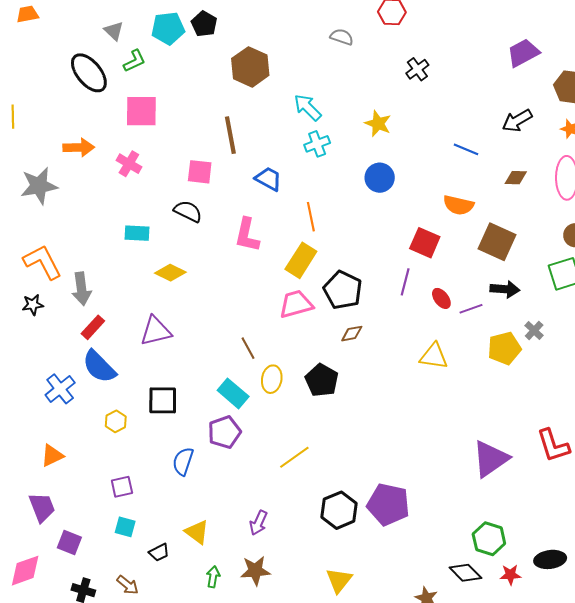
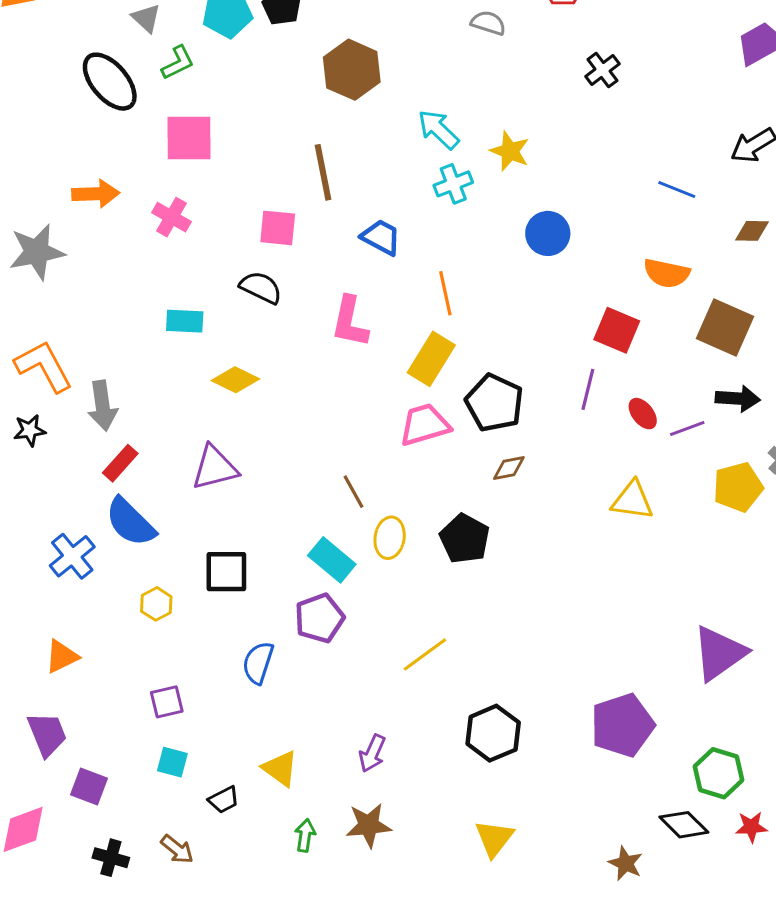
yellow star: (378, 124) -> (510, 151), moved
purple pentagon: (388, 504) -> (622, 725), moved, turned -30

